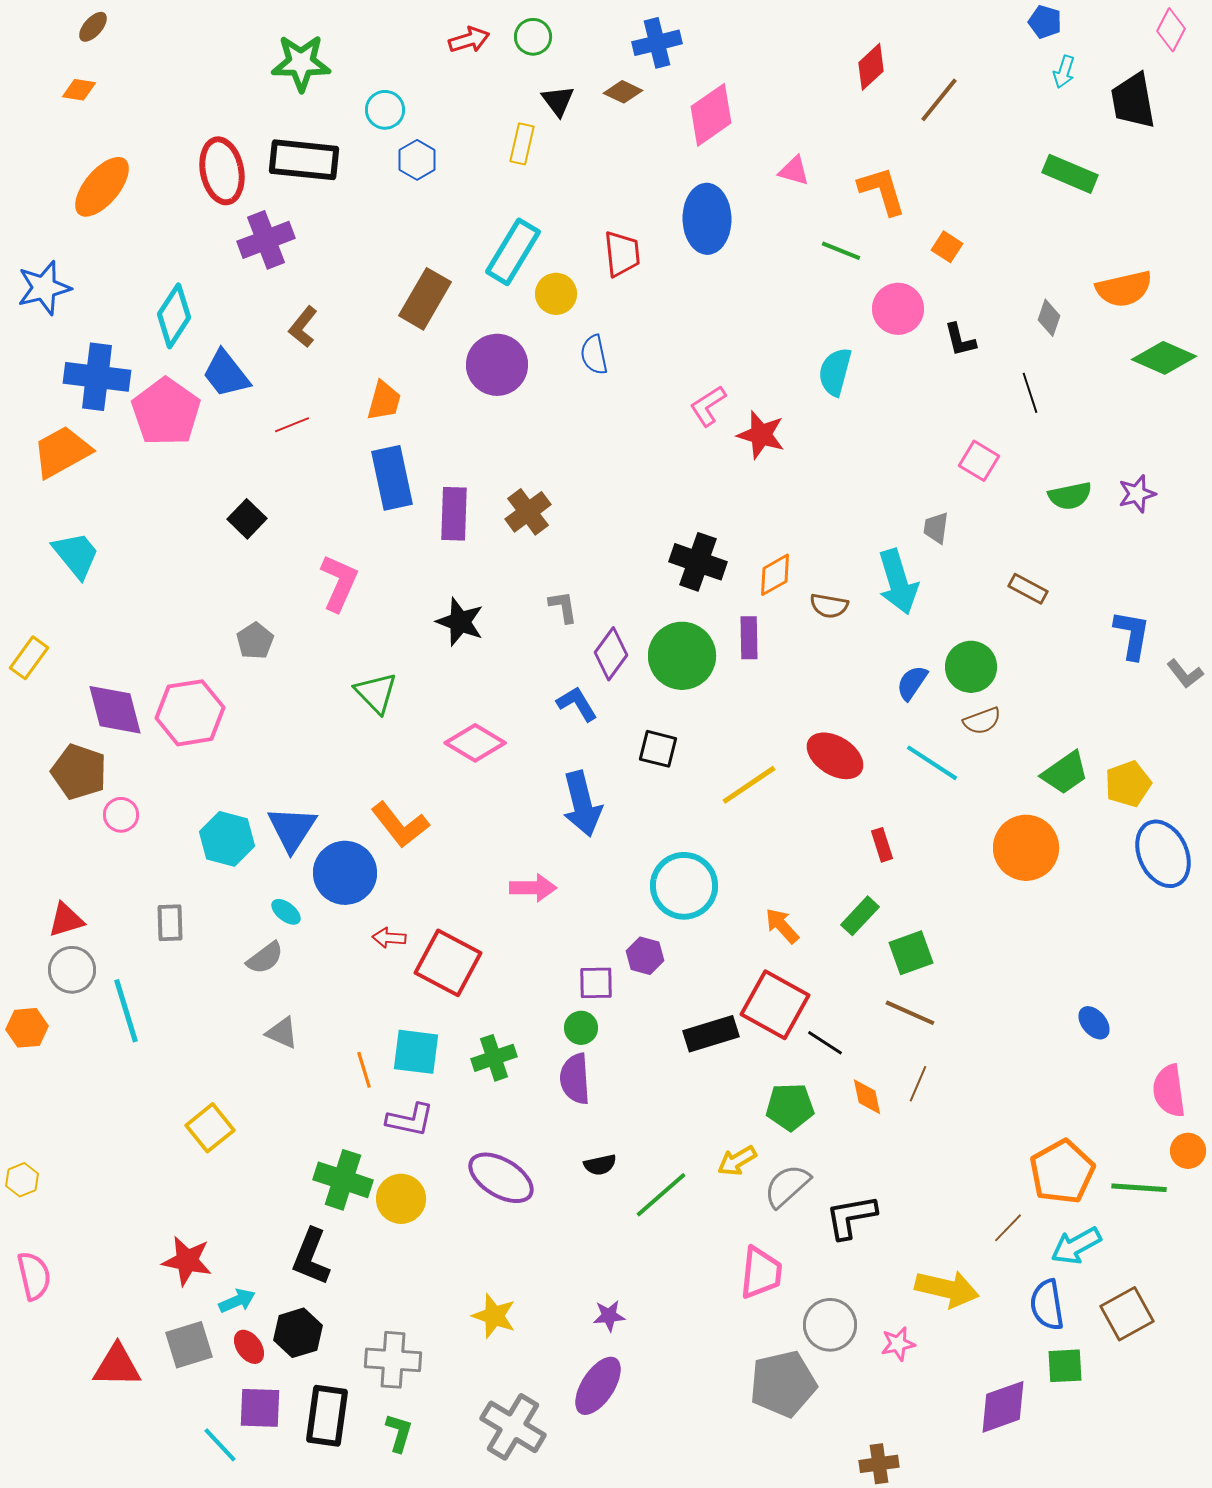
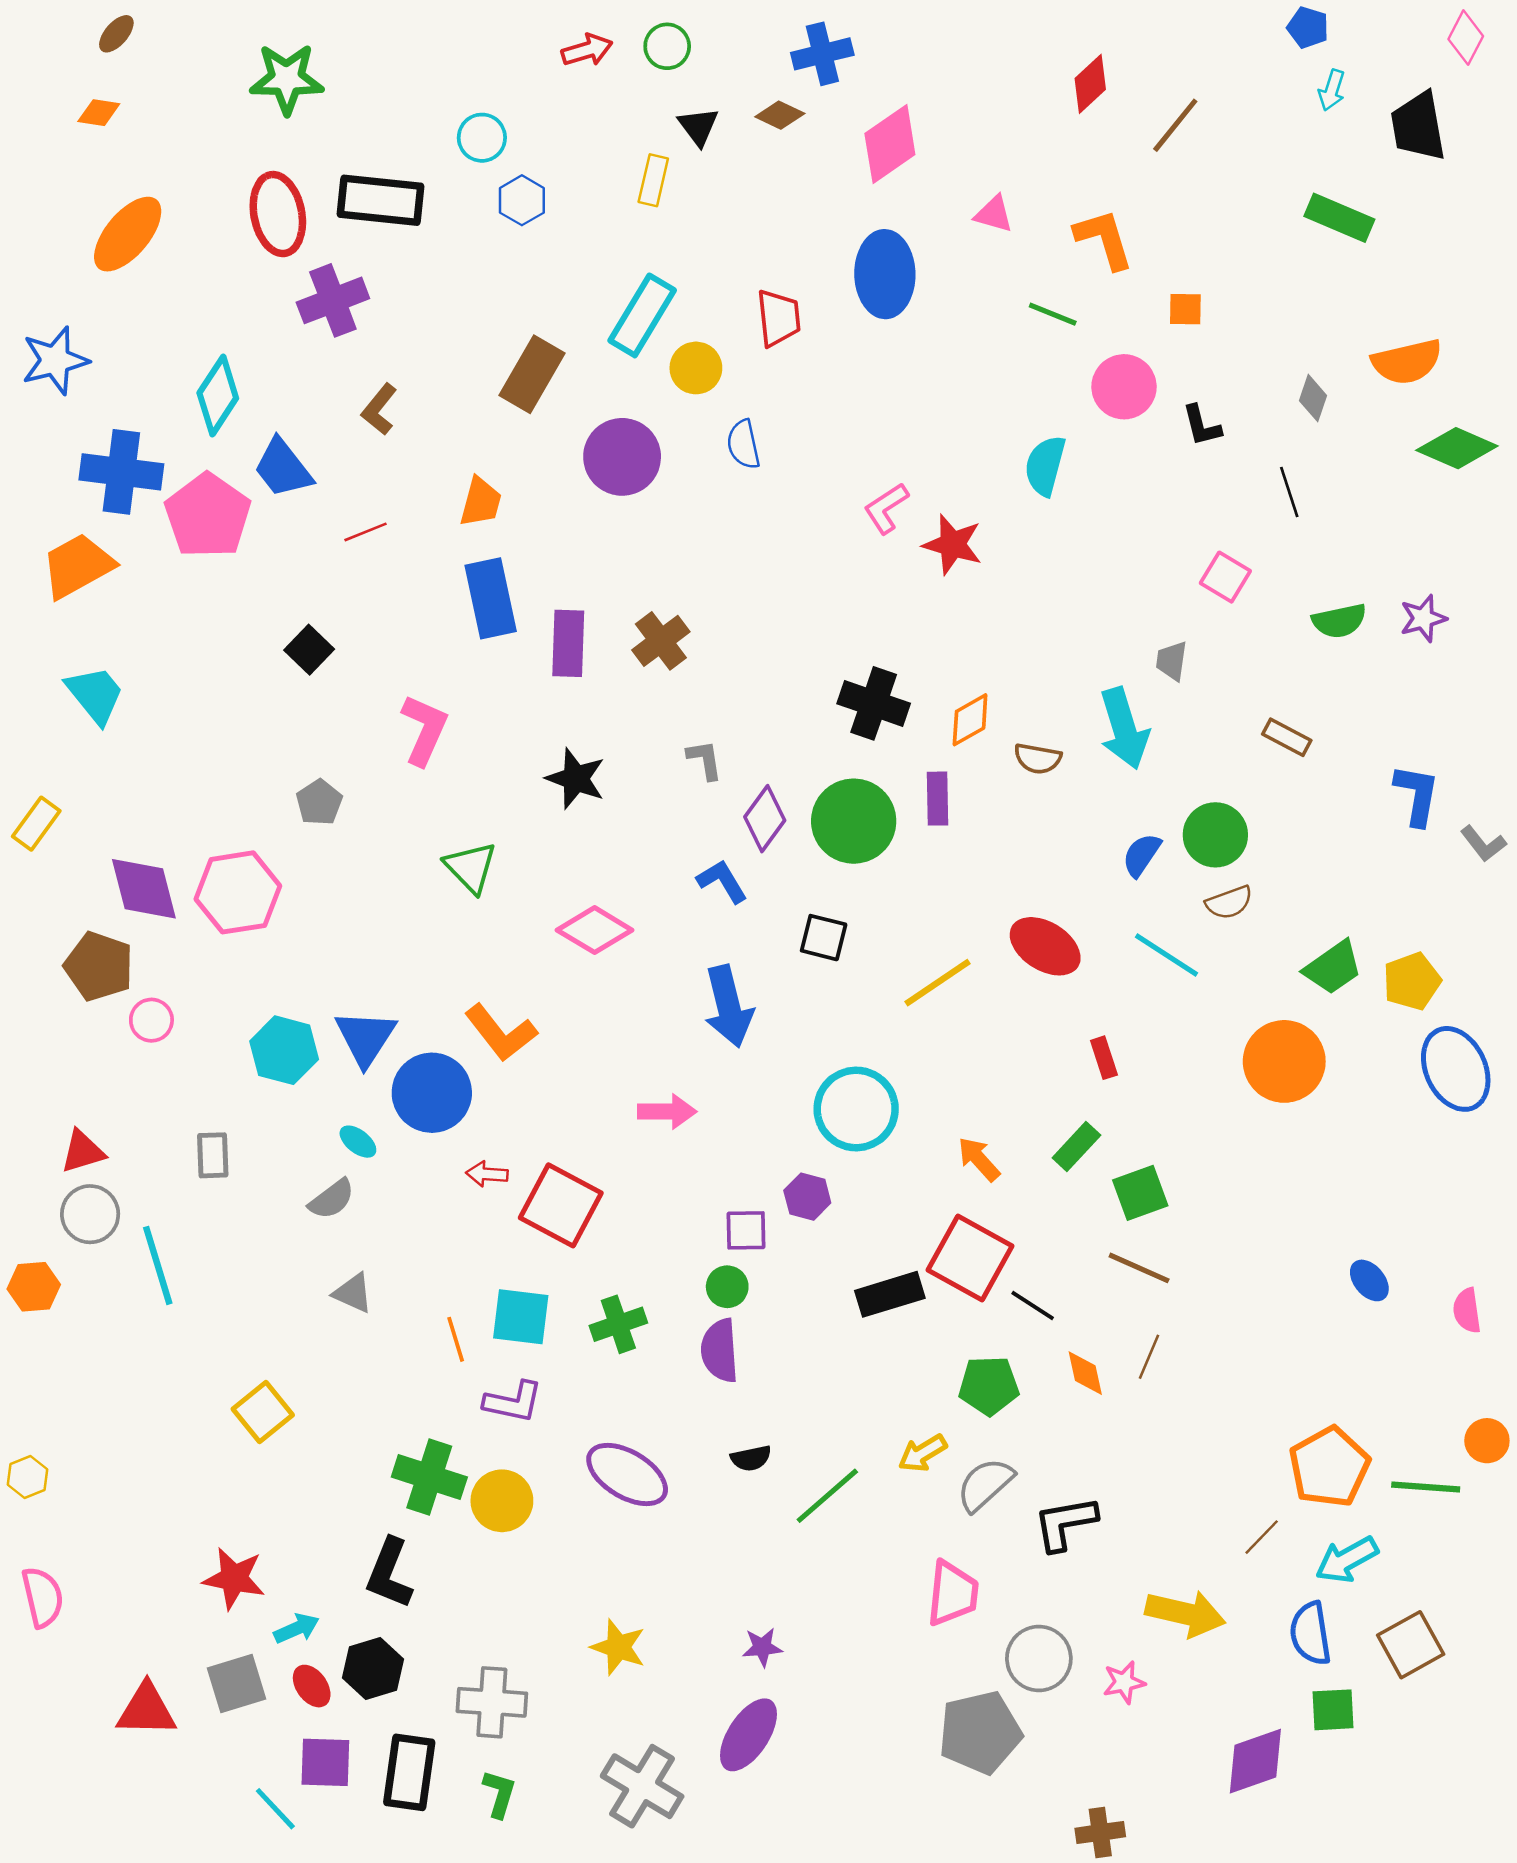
green star: (301, 63) -> (287, 79), moved
orange square: (947, 247) -> (1185, 309), turned -32
pink semicircle: (1169, 1091) -> (1467, 1311), moved, size x0.7

